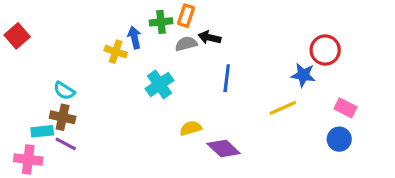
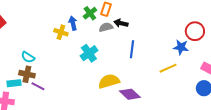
green cross: (161, 22) -> (90, 13), turned -32
yellow semicircle: (191, 128) -> (109, 81), size x1.5
purple line: (66, 144) -> (38, 86), moved

